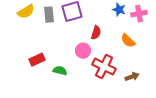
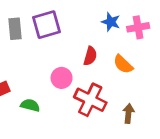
red semicircle: (96, 33) -> (90, 56), moved
brown arrow: (132, 77) -> (129, 113), turned -64

